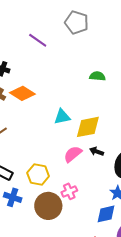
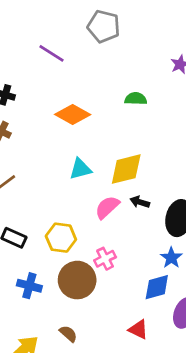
orange diamond: (22, 93) -> (73, 115), moved
cyan triangle: (62, 117) -> (80, 169), moved
blue cross: (13, 197) -> (29, 286), moved

